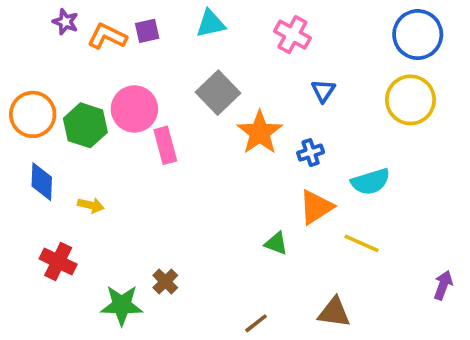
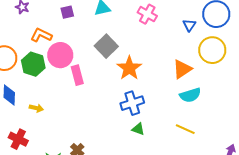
orange L-shape: (107, 36) -> (41, 35), moved
blue triangle: (323, 91) -> (189, 25), moved
blue cross: (311, 153) -> (132, 103), moved, size x1.6
orange triangle: (316, 207) -> (182, 69), moved

